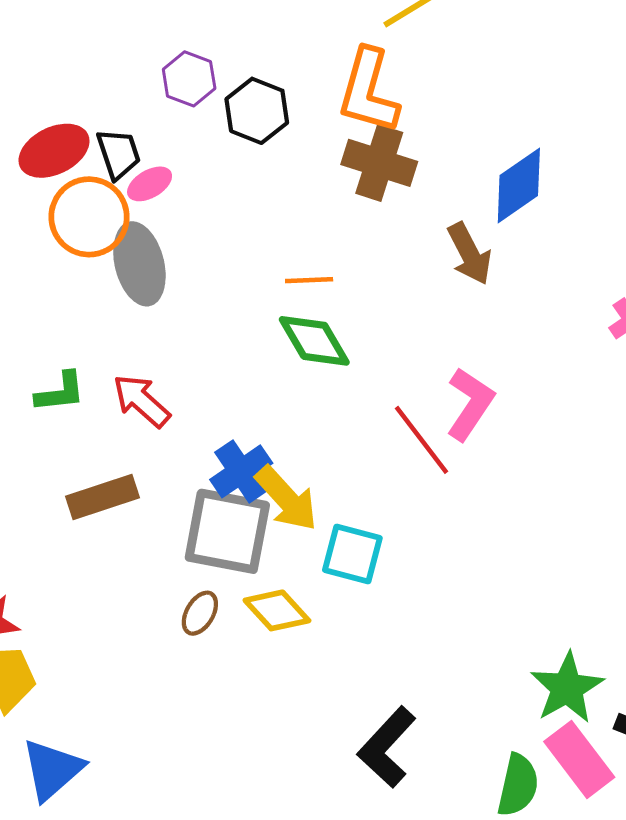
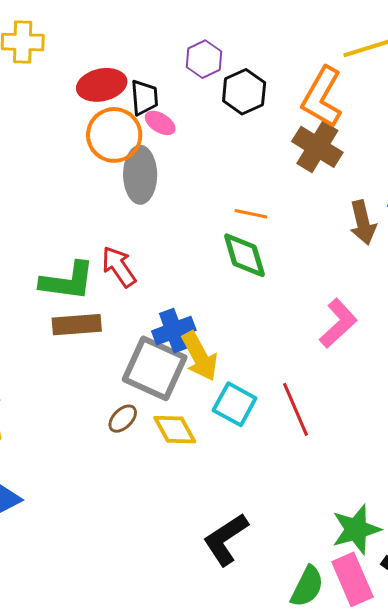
pink ellipse: (150, 184) -> (160, 123), turned 48
green L-shape: (60, 392) -> (67, 281), moved, size x1.5
red line: (421, 440) -> (295, 409), moved

